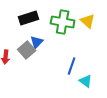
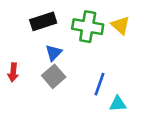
gray square: (27, 50) -> (54, 76), moved
cyan triangle: (86, 81) -> (118, 104), turned -40

